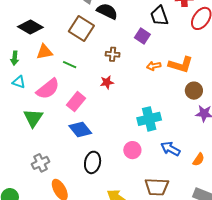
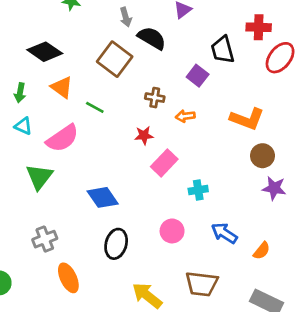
orange triangle: (45, 52) -> (62, 87), turned 42
orange arrow: (154, 66) -> (185, 116), moved
pink rectangle: (76, 102) -> (164, 163), moved
cyan cross: (149, 119) -> (198, 190), size x0.6

